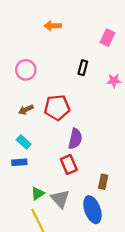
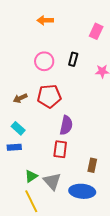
pink circle: (26, 70) -> (44, 61), moved
red rectangle: (69, 164) -> (60, 149), turned 30
blue ellipse: (92, 210) -> (82, 191), turned -65

